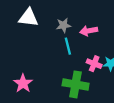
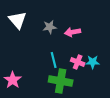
white triangle: (28, 18) -> (18, 20), turned 42
cyan line: (68, 46) -> (54, 60), moved

